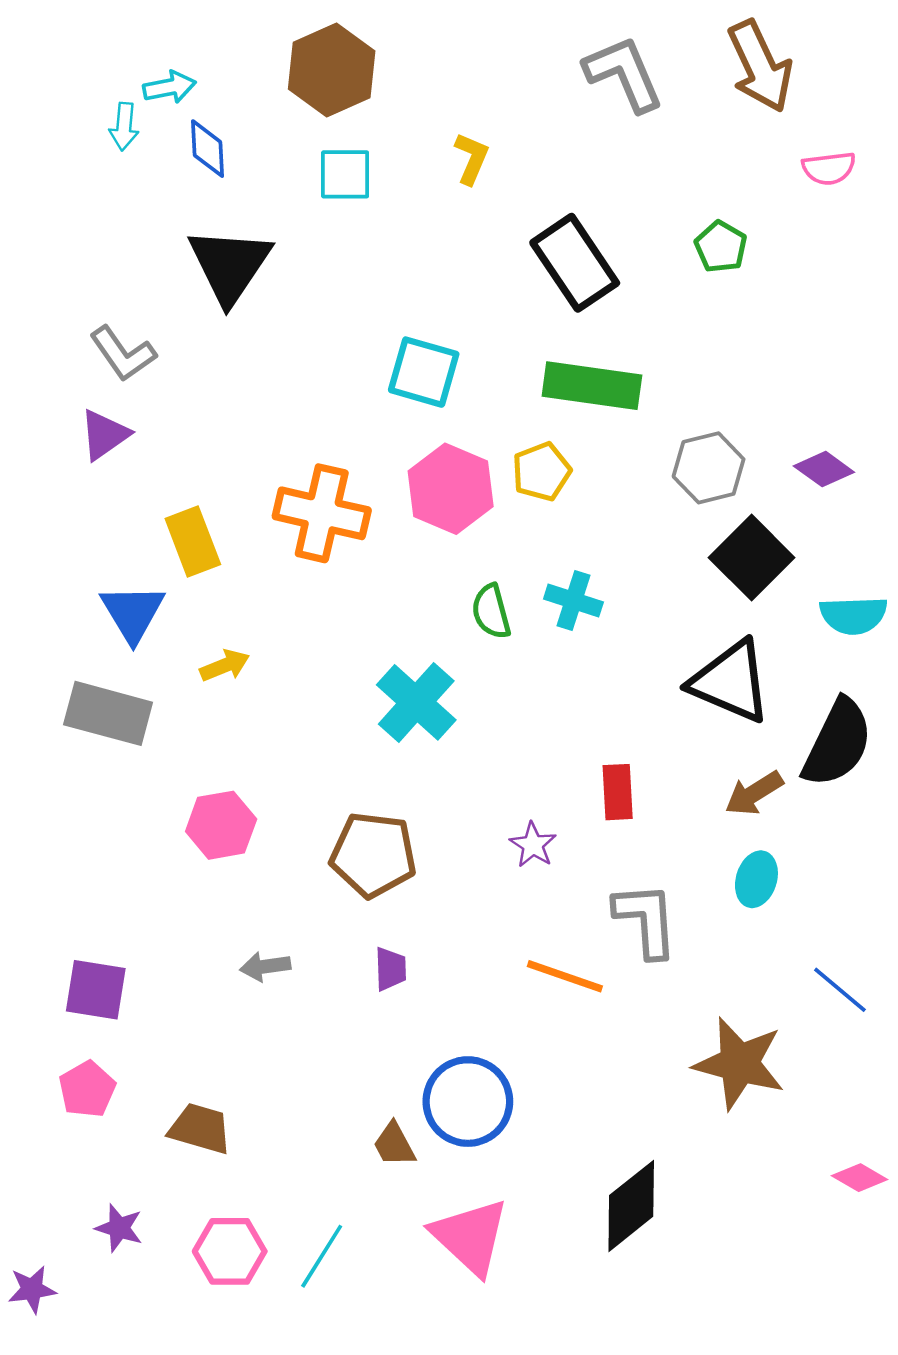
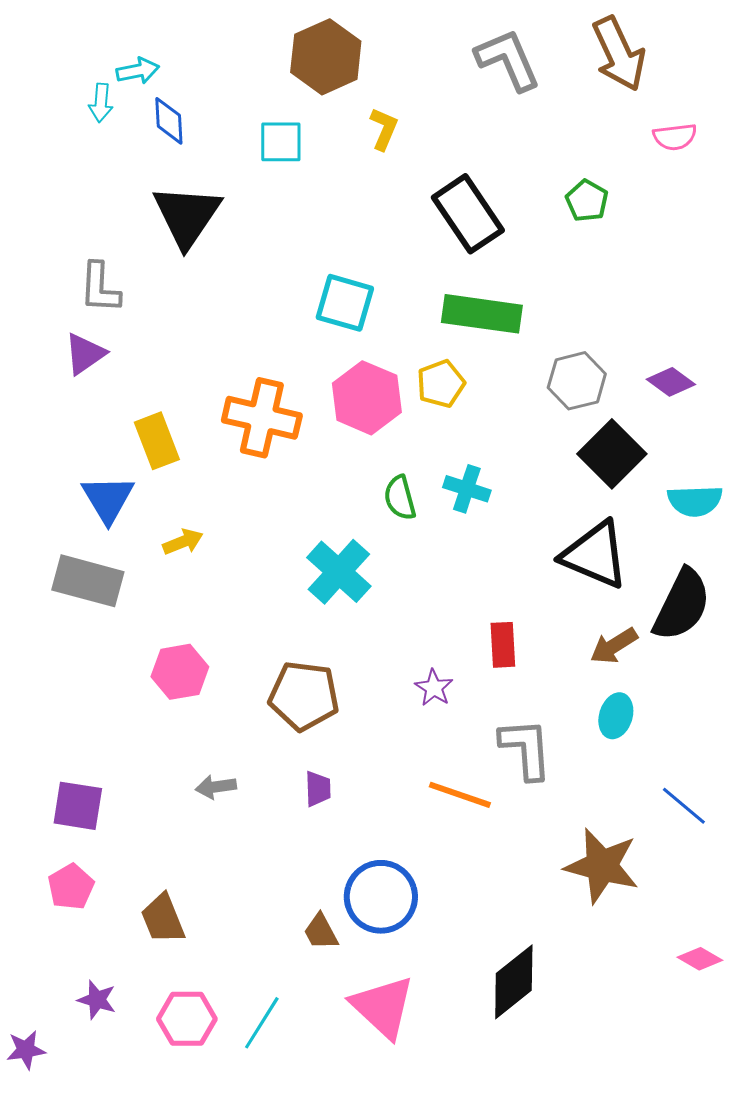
brown hexagon: (332, 70) -> (326, 57), moved
gray L-shape: (123, 354) -> (100, 288), turned 38
brown trapezoid: (200, 1129) -> (163, 919), turned -128

